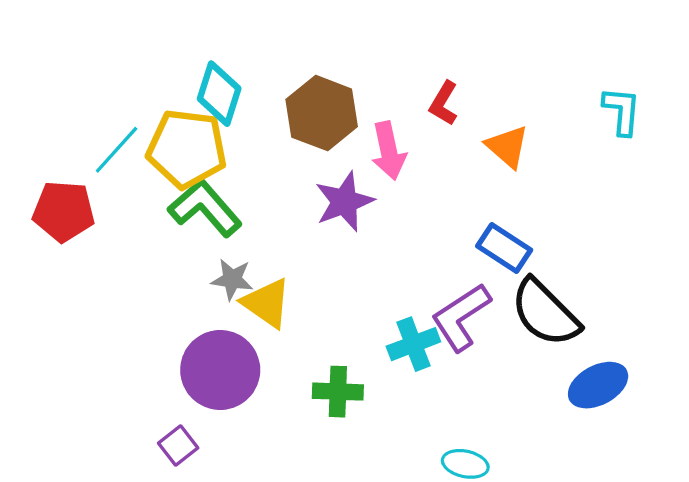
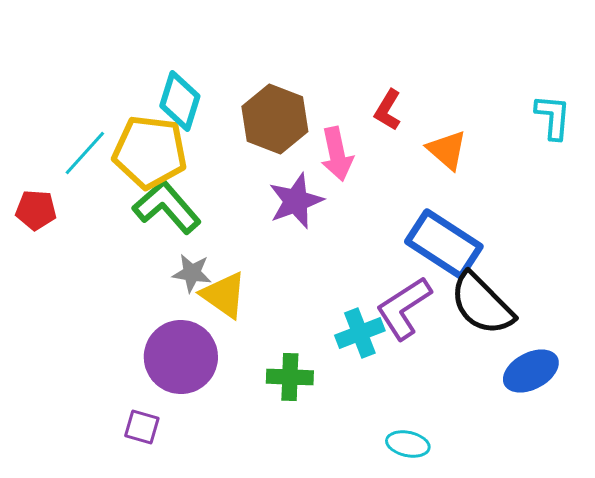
red pentagon: (64, 211) -> (36, 210), size x0.7
blue rectangle: (504, 248) -> (444, 244), size x1.5
purple square: (178, 446) -> (142, 427), turned -36

